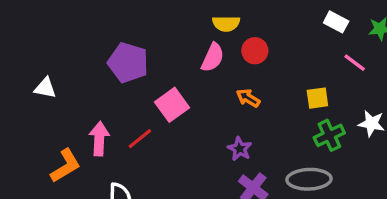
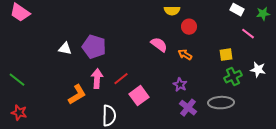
pink semicircle: (213, 57) -> (159, 45), moved, turned -78
purple pentagon: (128, 63) -> (94, 47), moved
pink square: (172, 105) -> (139, 96), moved

